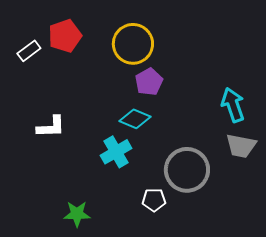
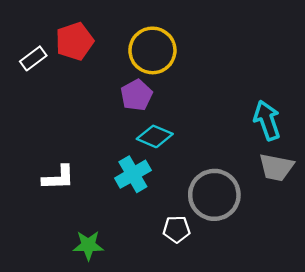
purple pentagon: (149, 82) -> (136, 95), moved
white L-shape: (51, 127) -> (58, 178), moved

